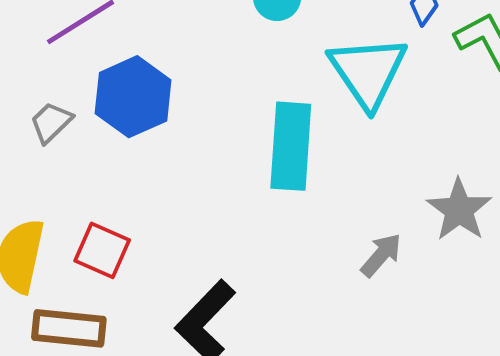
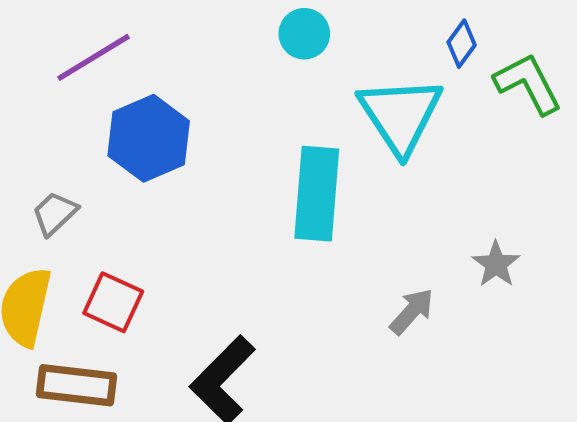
gray trapezoid: (51, 122) -> (55, 213), moved
gray star: (459, 210) -> (496, 264), size x0.7

